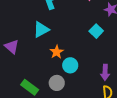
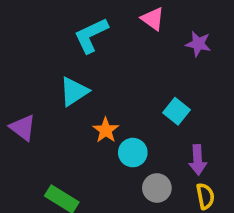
cyan square: (96, 31) -> (176, 111), moved
gray circle: (57, 83) -> (157, 188), moved

